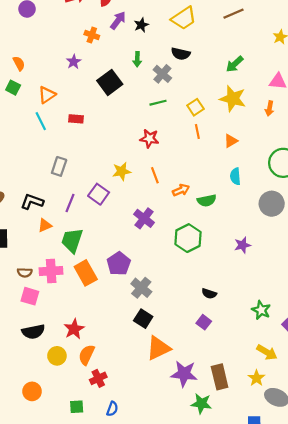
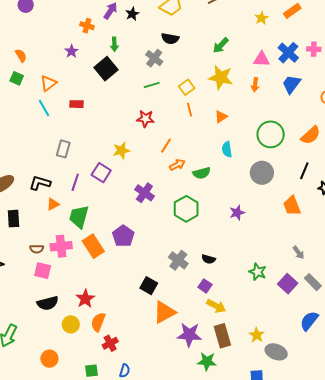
green arrow: (137, 59) -> (114, 44), moved
orange line: (155, 175) -> (166, 146), moved, turned 56
gray cross: (141, 288) -> (178, 260), moved
yellow arrow: (267, 352) -> (216, 306), moved

